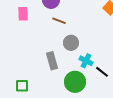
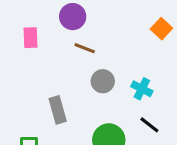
gray rectangle: (52, 61) -> (58, 110), moved
cyan cross: (86, 61) -> (142, 89), moved

